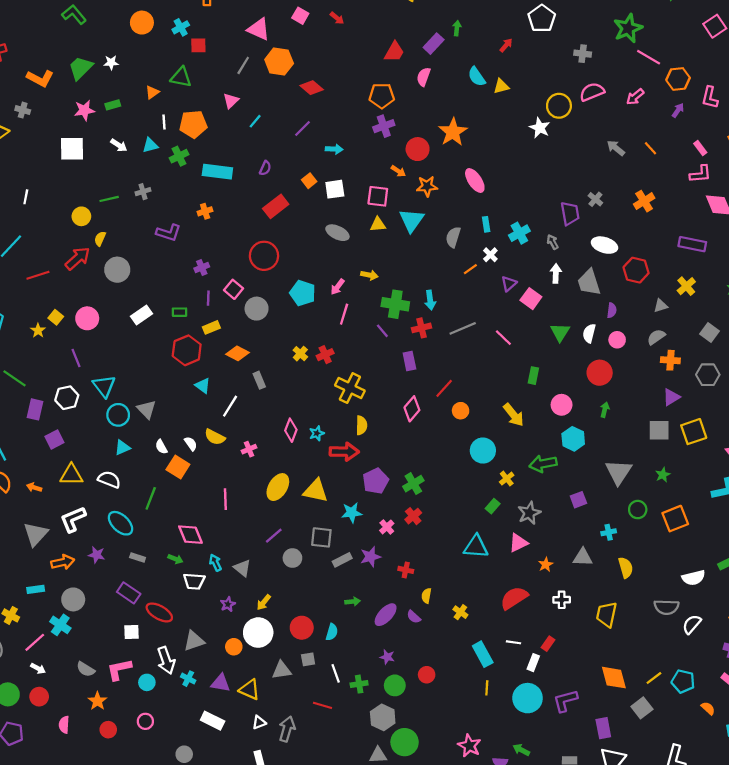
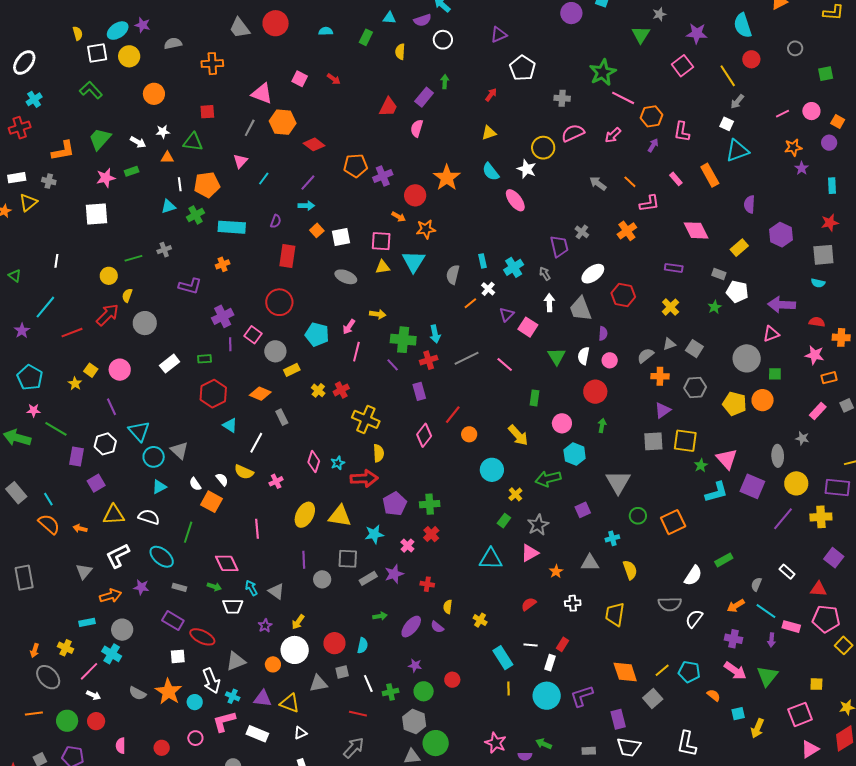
cyan cross: (181, 27) -> (34, 99), moved
white star: (111, 63) -> (163, 132), moved
cyan semicircle: (477, 77) -> (491, 172), moved
orange L-shape: (40, 78) -> (63, 151), turned -35
orange triangle: (152, 92) -> (167, 158), turned 40
orange pentagon: (382, 96) -> (356, 166), moved
white arrow: (119, 145) -> (138, 142), moved
cyan arrow: (334, 149) -> (306, 206), moved
pink L-shape: (700, 174) -> (649, 203), moved
pink ellipse: (475, 181) -> (515, 200), moved
red rectangle: (276, 206) -> (287, 256), turned -40
purple rectangle: (692, 244) -> (674, 268), size x0.7
white ellipse: (604, 245) -> (593, 274), turned -50
purple cross: (202, 268) -> (223, 316), size x1.5
gray triangle: (661, 306) -> (669, 344), moved
yellow rectangle: (211, 327) -> (292, 370), moved
yellow square: (694, 432) -> (685, 441), turned 30
green star: (663, 475) -> (701, 465), moved
green cross: (413, 484) -> (430, 504), turned 30
gray triangle: (36, 534) -> (84, 571), size x0.7
purple line: (274, 536) -> (304, 560), turned -48
white semicircle: (694, 578) -> (693, 576), turned -40
red semicircle: (514, 598) -> (529, 604), size x0.6
pink L-shape: (119, 669) -> (224, 721), moved
orange star: (97, 701) -> (168, 692), moved, size x1.5
gray arrow: (287, 729) -> (354, 748), moved, turned 30

